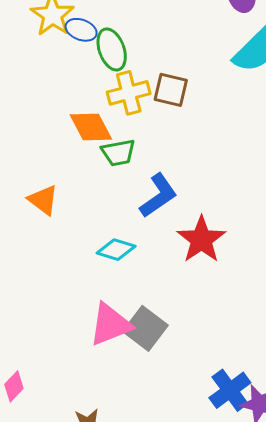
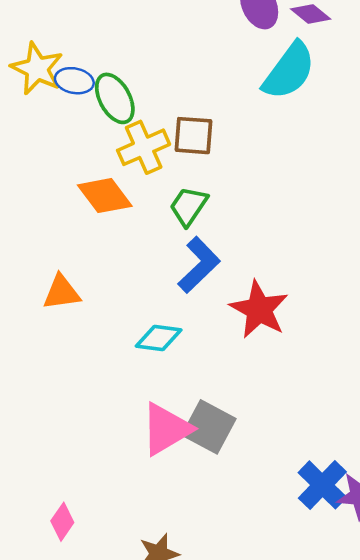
green trapezoid: (118, 153) -> (188, 206), moved, turned 144
orange triangle: (43, 200) -> (62, 292), turned -36

